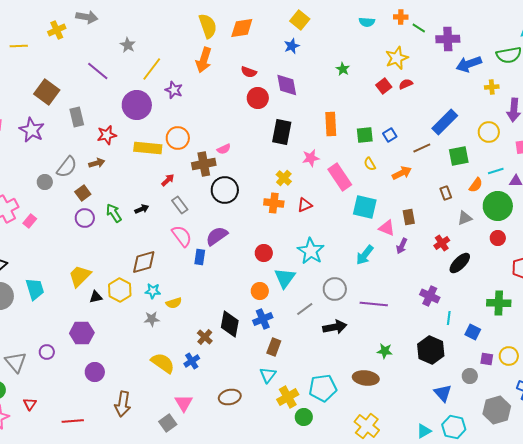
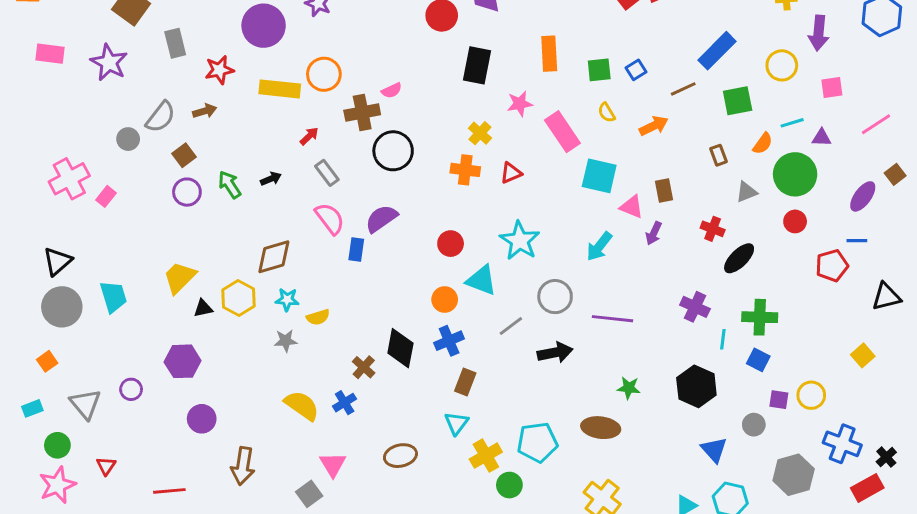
red cross: (442, 243) -> (713, 229), turned -35
cyan triangle: (285, 278) -> (481, 280), turned -45
green cross: (499, 303) -> (760, 317), moved

